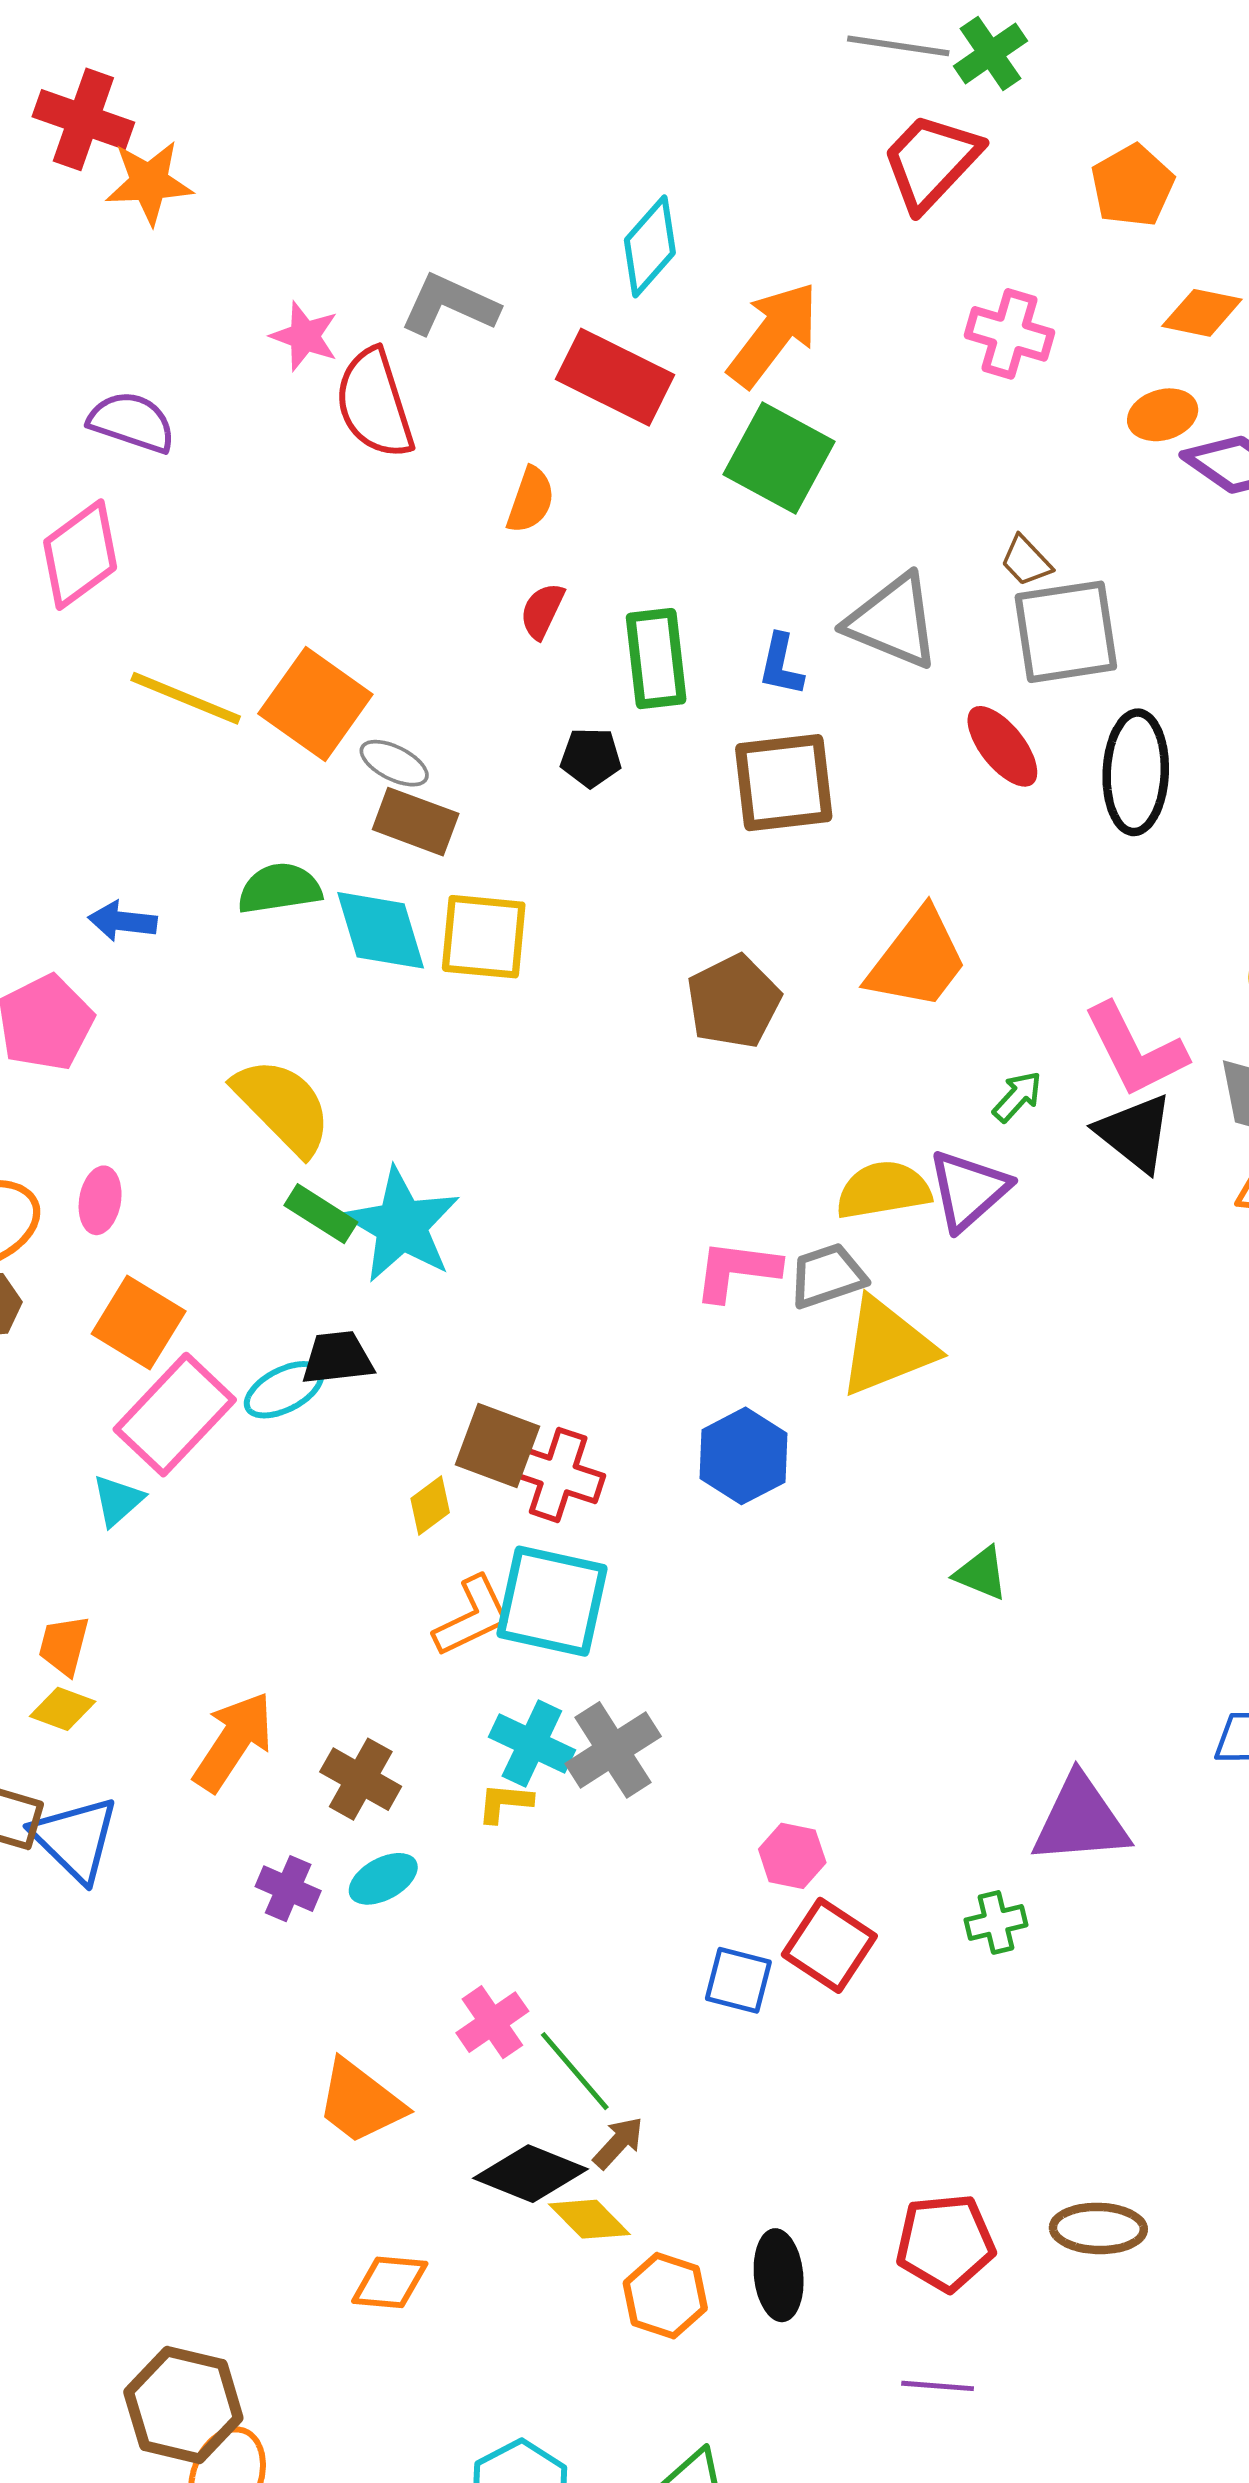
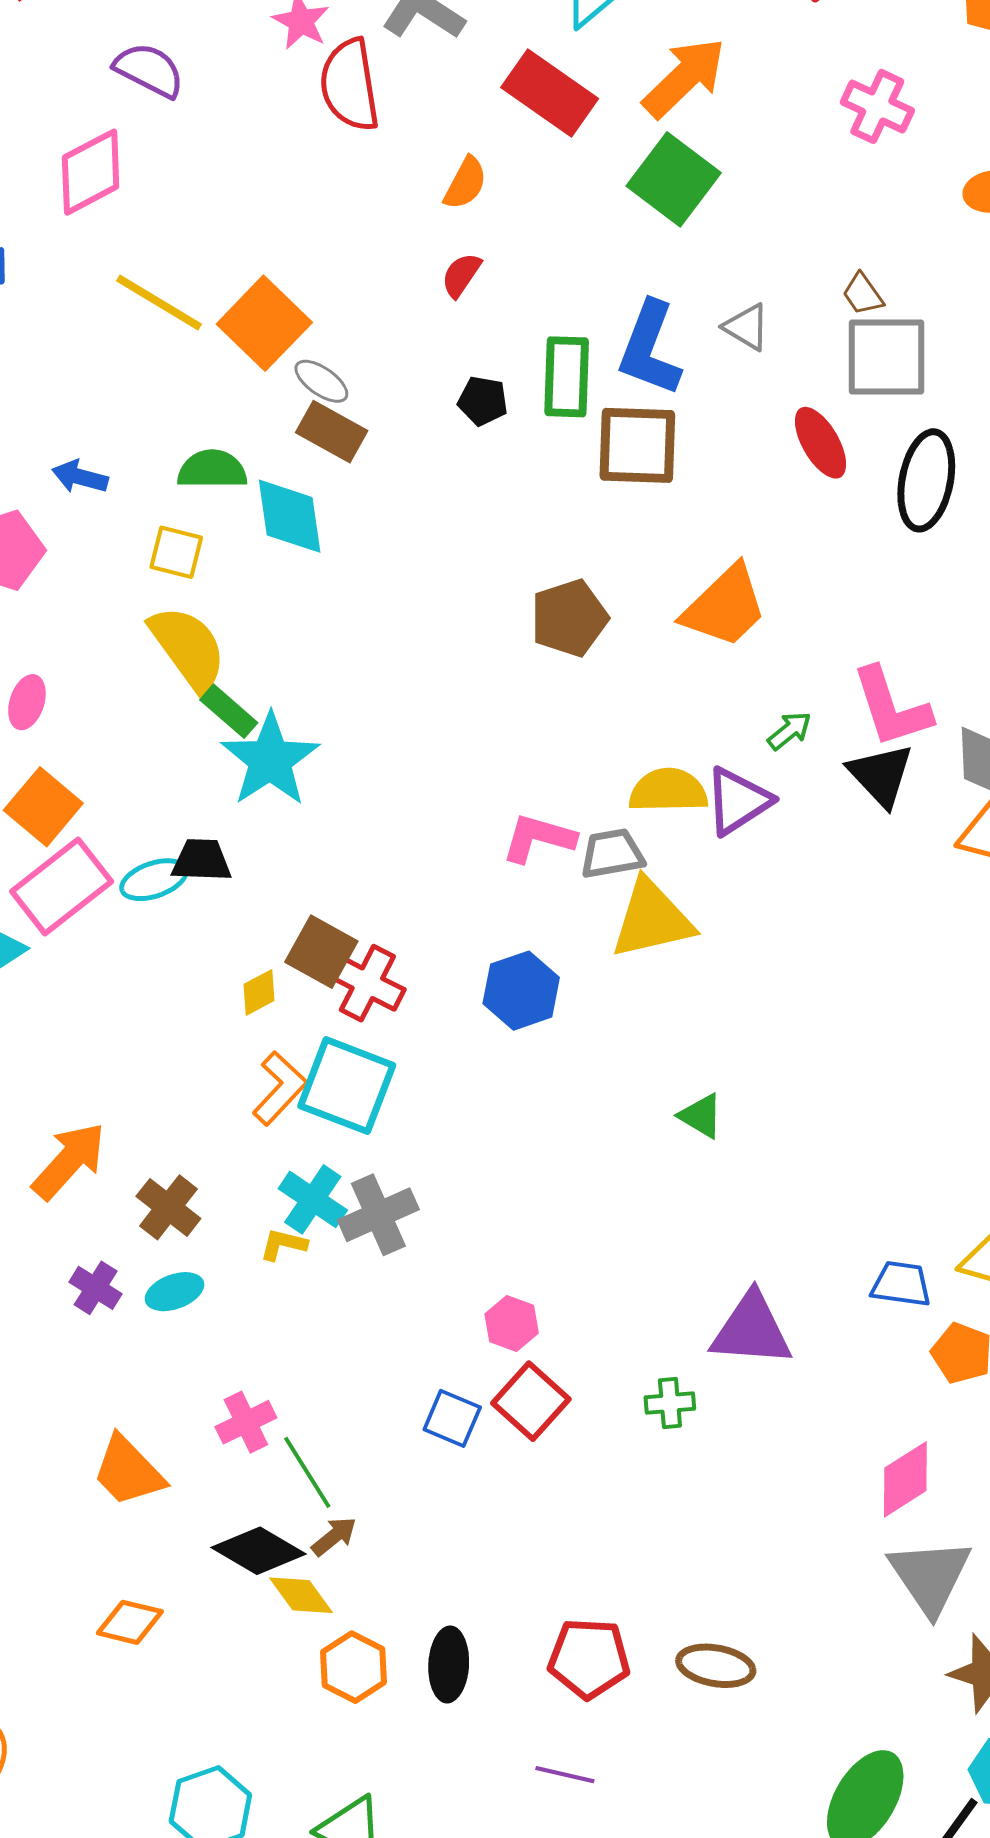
gray triangle: (893, 621) -> (747, 327), size x0.6
green rectangle: (656, 659) -> (567, 377), moved
blue L-shape: (781, 665) -> (650, 349), size x1.8
yellow square: (484, 937) -> (176, 552), moved, size x0.7
green rectangle: (321, 1214) -> (229, 711), moved
orange L-shape: (472, 1616) -> (280, 1088), turned -30

